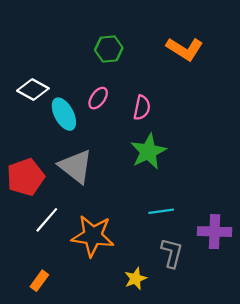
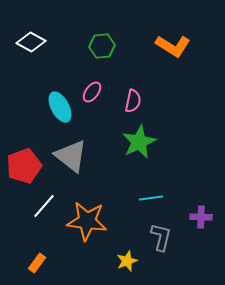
white diamond: (33, 90) -> (31, 42), moved
purple cross: (215, 232) -> (201, 217), size x0.7

